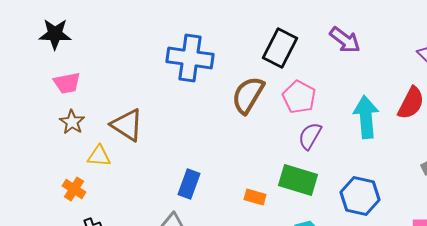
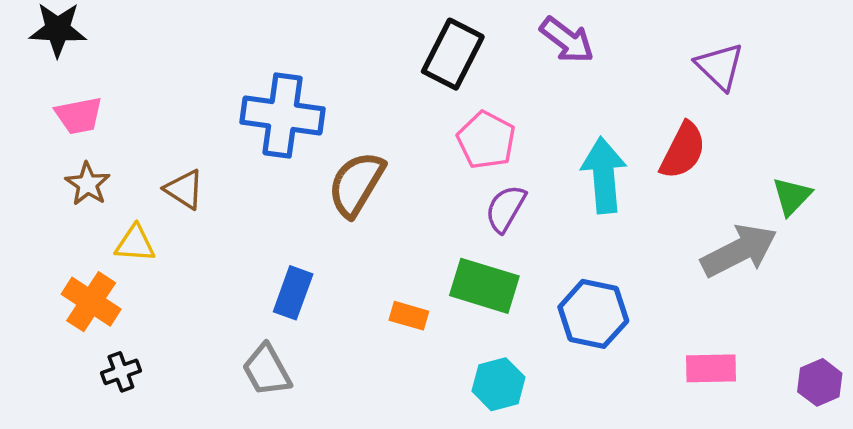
blue cross: (190, 58) -> (283, 116), moved
brown semicircle: (248, 95) -> (356, 184), moved
brown triangle: (127, 125) -> (184, 189), size x0.7
orange cross: (74, 189) -> (91, 302), size x1.4

